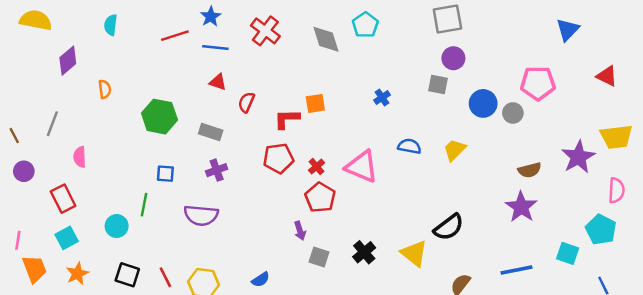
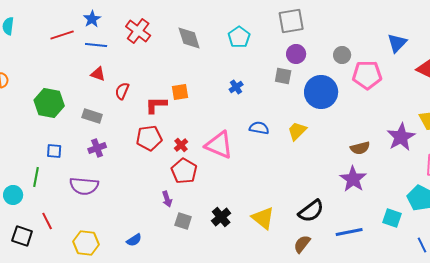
cyan pentagon: (365, 25) -> (239, 37), moved
blue triangle: (568, 30) -> (397, 43), moved
blue circle: (483, 103) -> (321, 92), size x1.4
gray circle: (513, 113) -> (342, 55), moved
black semicircle: (449, 227) -> (311, 211), moved
red line: (165, 277) -> (47, 221), moved

